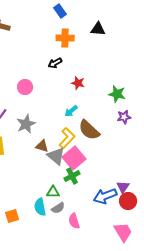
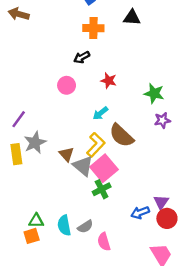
pink circle: (25, 87) -> (67, 85), moved
gray star: (26, 124) -> (35, 143), moved
brown triangle: (42, 146) -> (67, 154), turned 32
green triangle: (53, 192) -> (36, 221), moved
blue arrow: (105, 196) -> (140, 213), size x0.7

